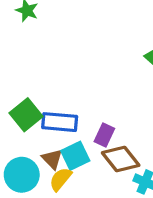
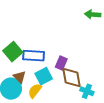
brown triangle: (52, 159) -> (19, 77), moved
brown diamond: (121, 159) -> (72, 77), turned 30

